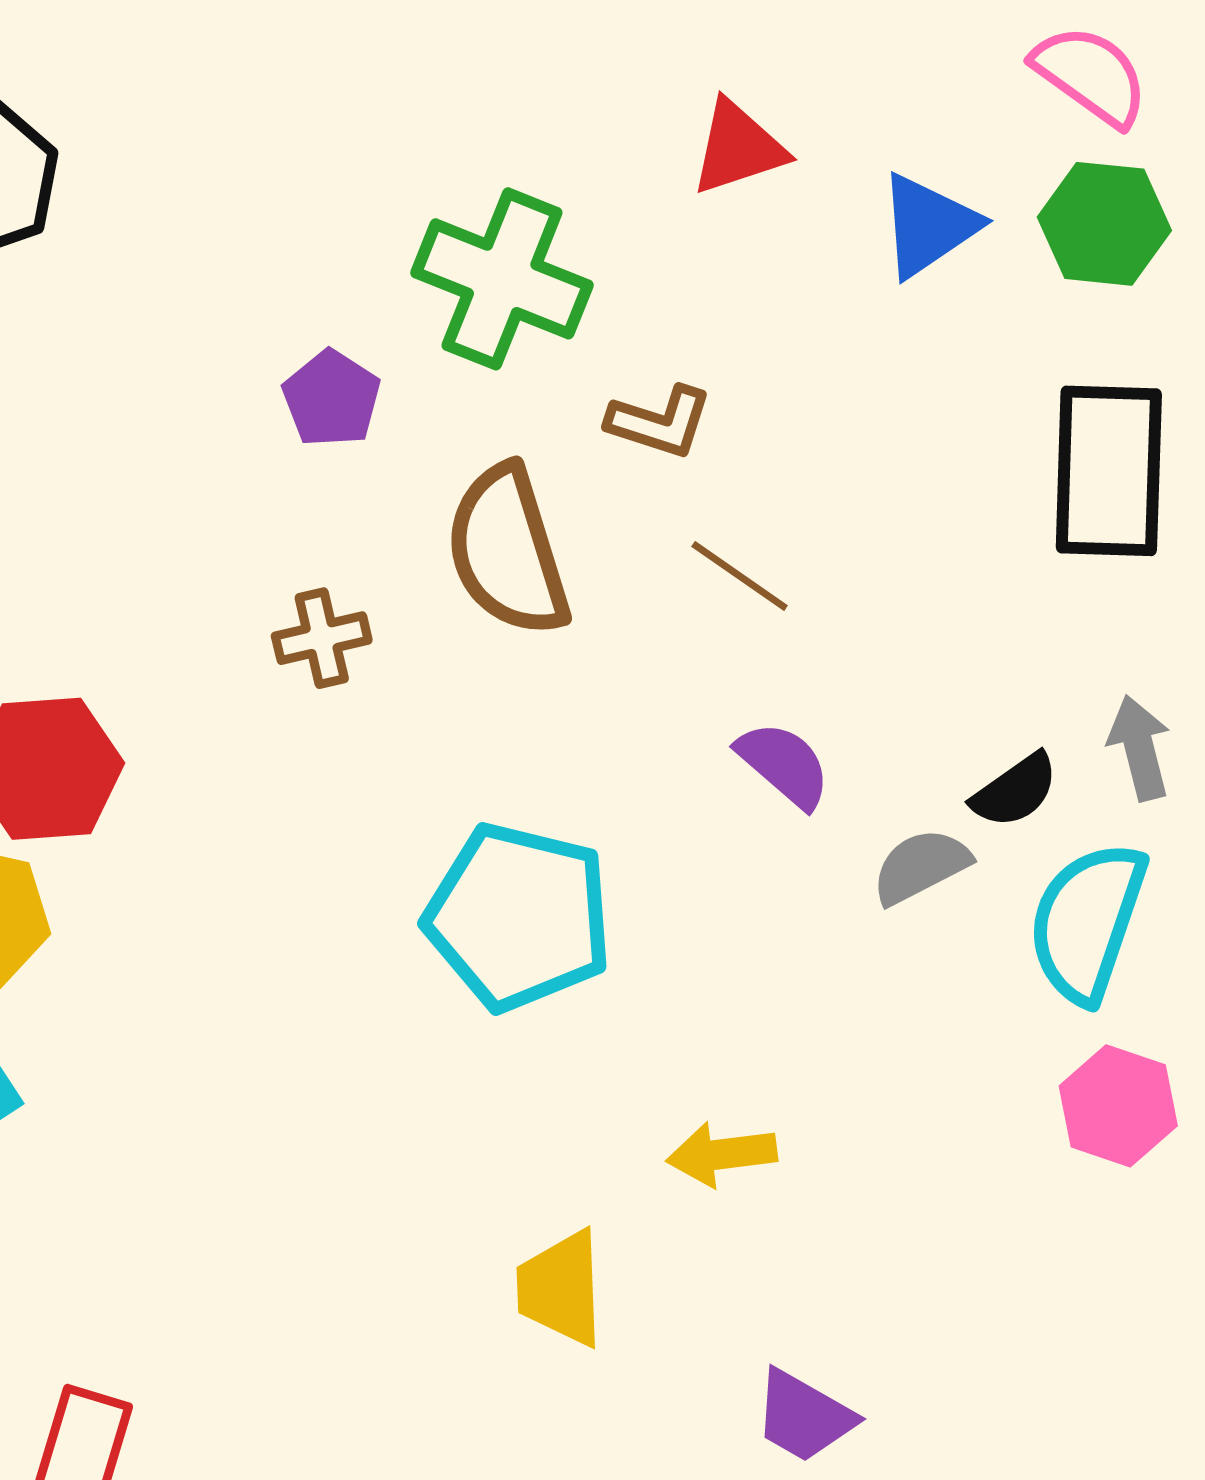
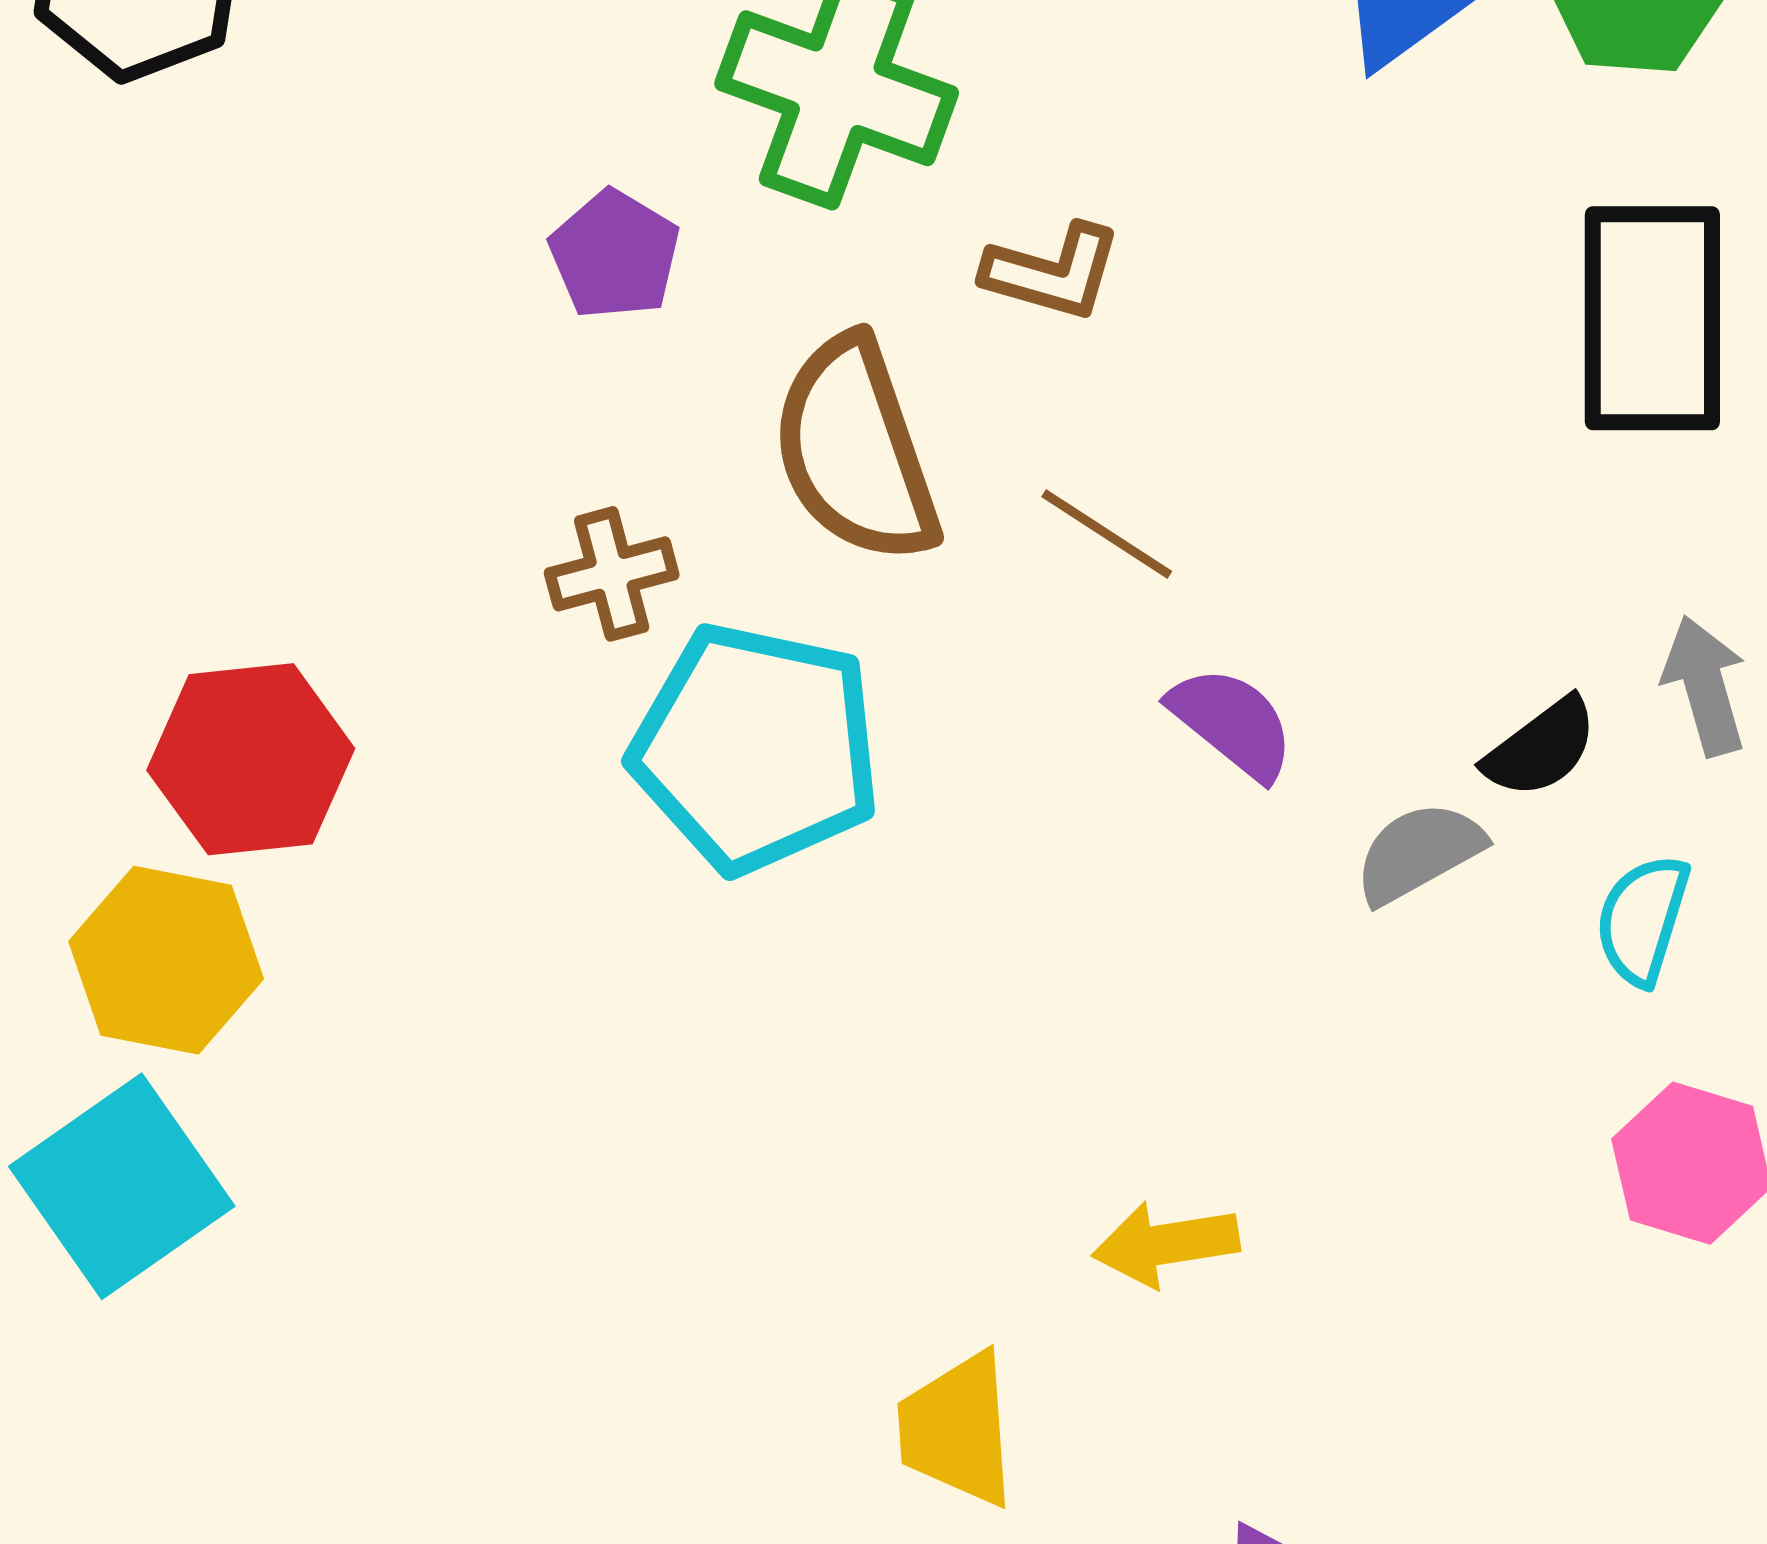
brown line: (740, 576) -> (1107, 534), moved
cyan pentagon: (519, 917) -> (756, 748), moved
cyan semicircle: (1087, 922) -> (1642, 920), size x0.6

